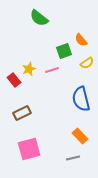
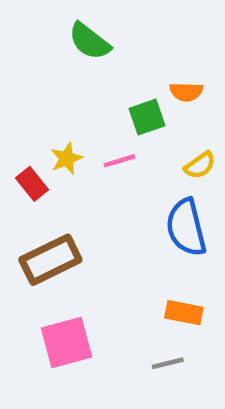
orange semicircle: (81, 40) -> (186, 92), turned -48
yellow semicircle: (87, 63) -> (200, 165), moved
brown rectangle: (22, 113) -> (50, 260), size x1.4
orange rectangle: (80, 136) -> (184, 313), turned -35

